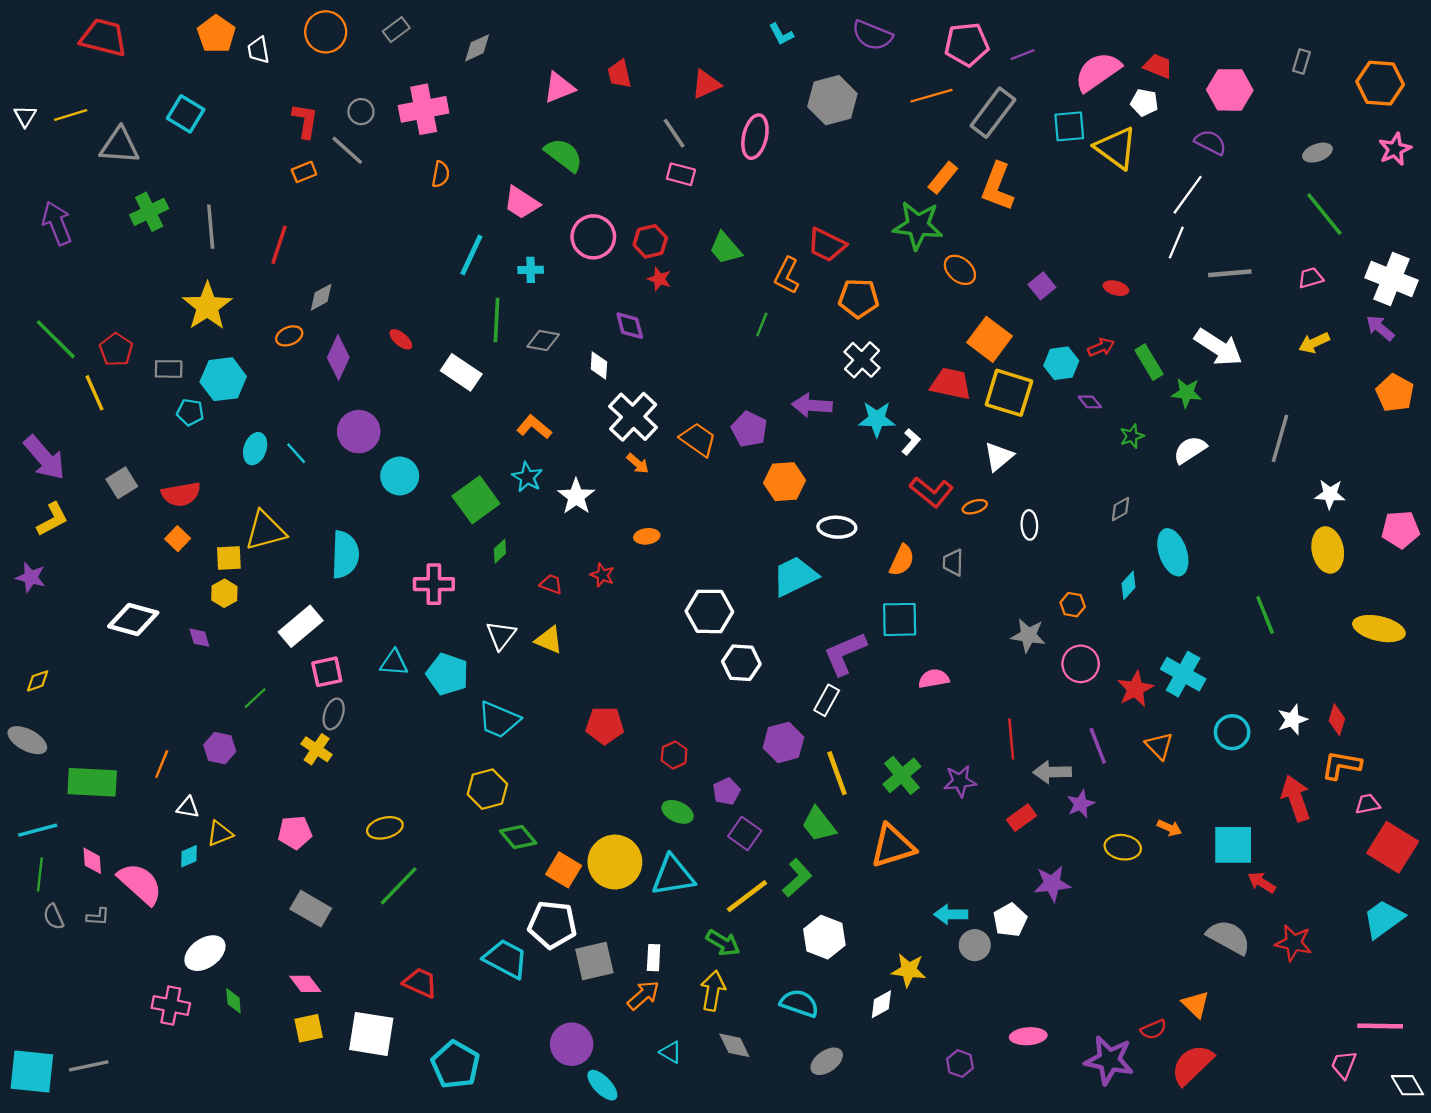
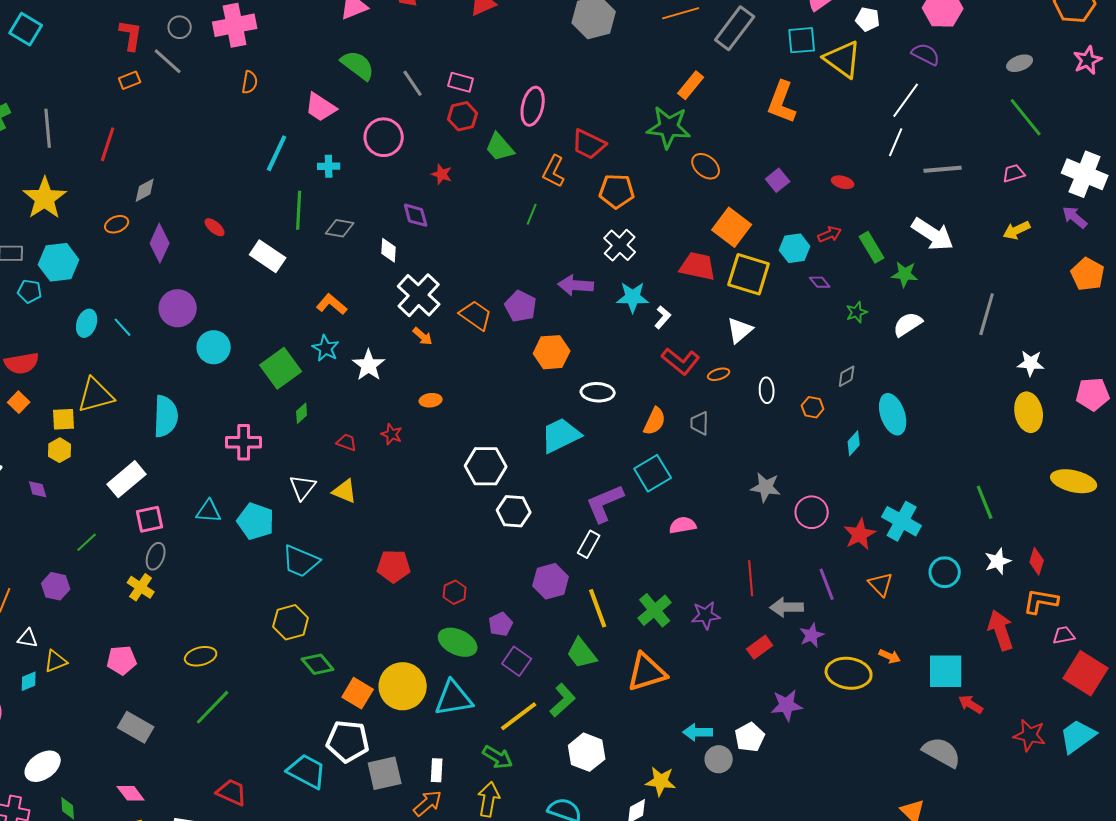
gray line: (674, 133) -> (413, 83), moved
pink ellipse: (755, 137) -> (533, 106), moved
orange L-shape: (997, 187) -> (782, 102), moved
red hexagon: (650, 241) -> (463, 116), moved
orange hexagon: (1073, 605) -> (813, 407), moved
green line: (1265, 615) -> (985, 502), moved
cyan square: (900, 619) -> (653, 473), turned -30
green ellipse: (678, 812) -> (458, 642), size x1.4
yellow ellipse: (1123, 847) -> (849, 673), size x1.4
red star: (1294, 943) -> (1030, 735), moved

